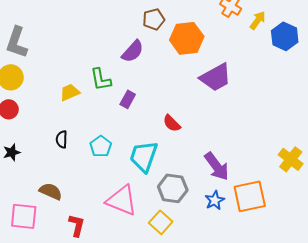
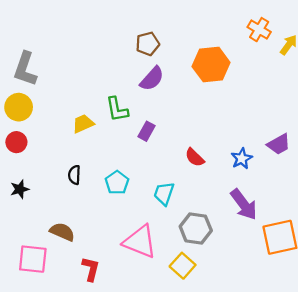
brown pentagon: (154, 19) -> (148, 44), moved
purple trapezoid: (216, 77) -> (279, 144), moved, size x0.7
cyan trapezoid: (144, 156) -> (164, 194), size x0.7
blue star: (215, 200) -> (242, 159), moved

